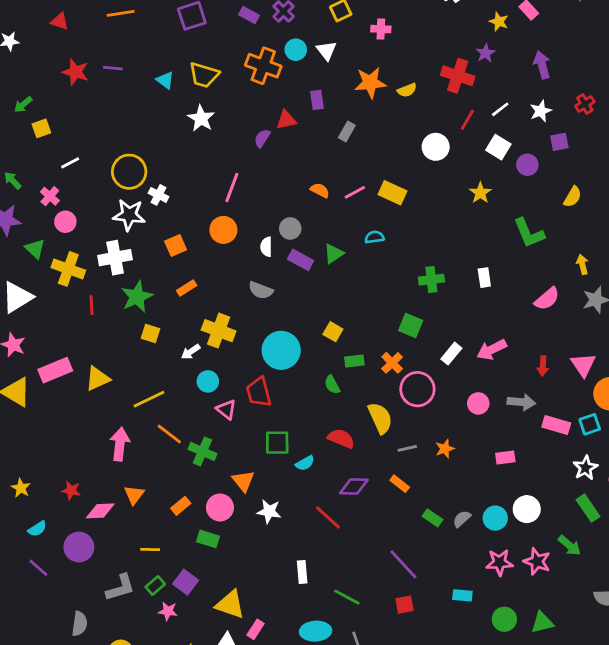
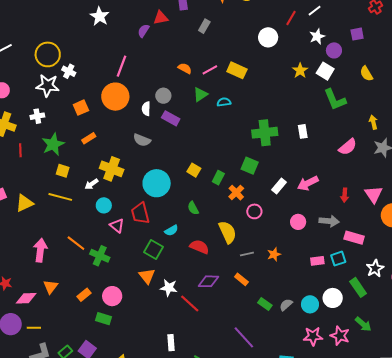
white star: (541, 111) -> (317, 36), moved
white square: (498, 147) -> (325, 71), moved
yellow semicircle: (573, 197) -> (366, 74), turned 119
orange circle: (223, 230) -> (115, 97), size x1.4
green triangle: (334, 254) -> (200, 94), moved
white cross: (115, 258) -> (37, 116), size x0.6
green cross: (431, 280) -> (265, 133), size x1.4
green rectangle: (354, 361) -> (218, 178), moved, turned -56
pink circle: (417, 389) -> (254, 211), size x0.6
yellow line: (149, 399) -> (60, 197), moved, turned 40
cyan square: (590, 424) -> (338, 259), moved
green square: (277, 443) -> (153, 250), turned 30
cyan semicircle: (305, 463) -> (171, 230), moved
orange triangle: (243, 481) -> (147, 276), moved
green rectangle: (588, 508) -> (358, 287), moved
white star: (269, 511) -> (169, 288), moved
yellow line: (150, 550) -> (34, 328), moved

